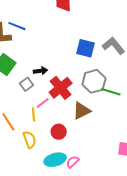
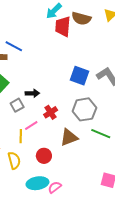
red cross: (61, 88) -> (51, 112), size x0.6
green line: (111, 92) -> (101, 134), moved

